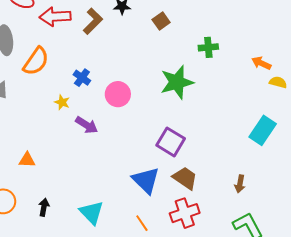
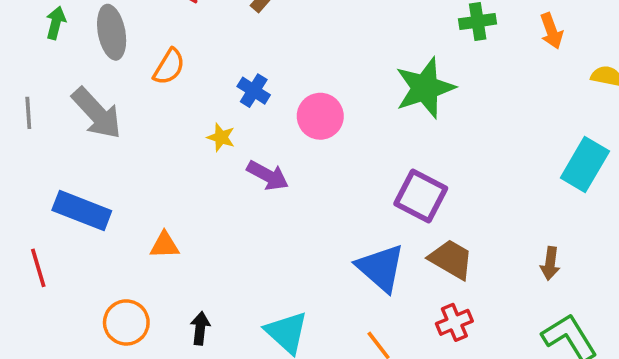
orange semicircle: (36, 61) -> (169, 67), size x0.7
orange arrow: (261, 63) -> (551, 31), moved, turned -132
red cross: (185, 213) -> (454, 322), size x0.7

